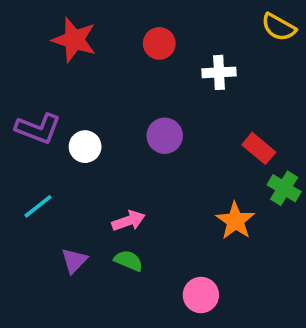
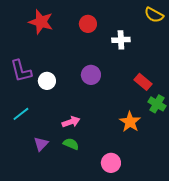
purple L-shape: (38, 128) -> (21, 71), turned 55

